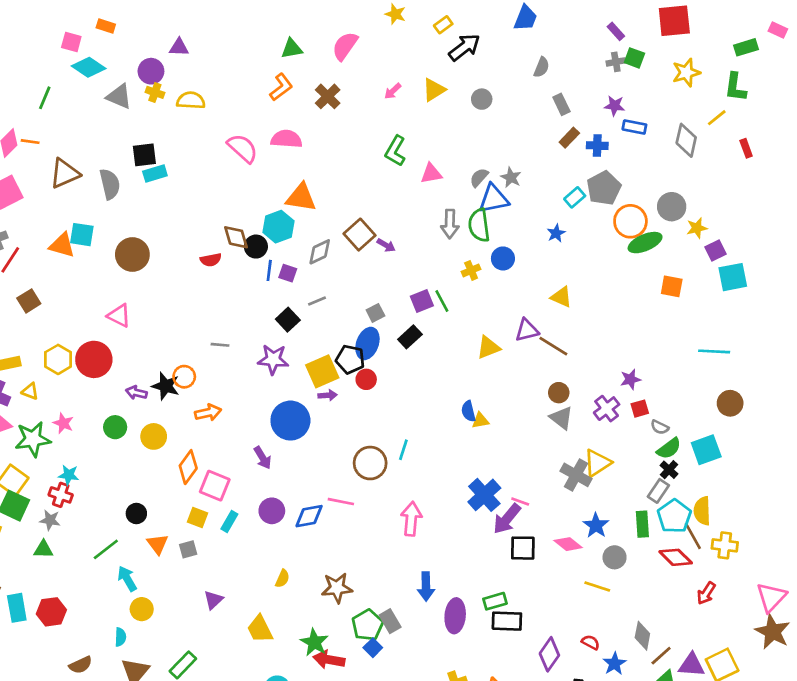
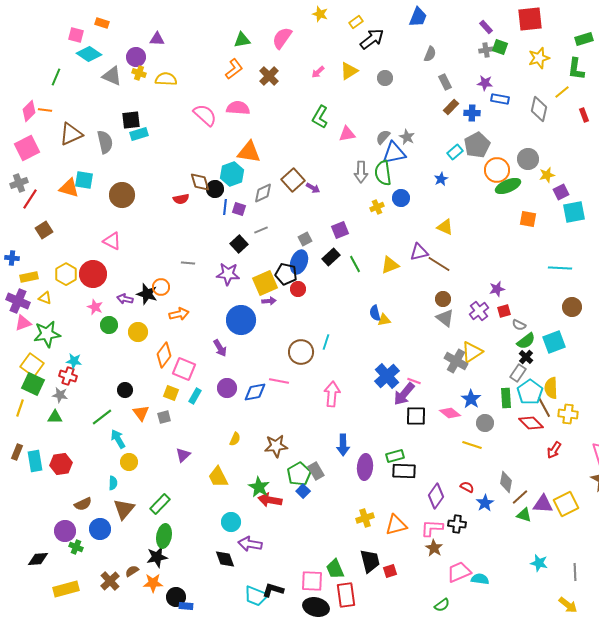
green line: (442, 301) -> (355, 264), moved
pink star: (63, 423) -> (95, 307), moved

